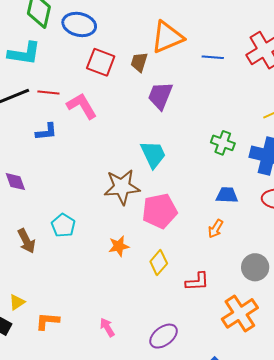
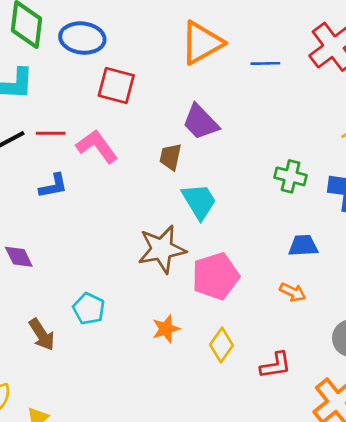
brown trapezoid: (139, 62) -> (170, 157), moved
purple trapezoid: (160, 96) -> (200, 122), turned -60
orange arrow: (216, 229) -> (293, 292), turned -90

